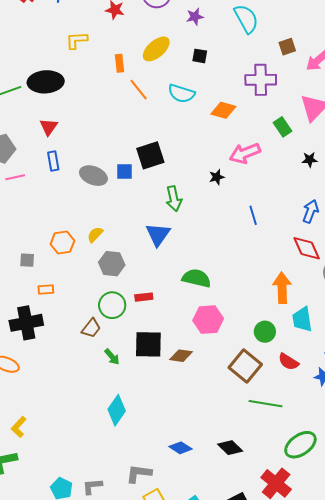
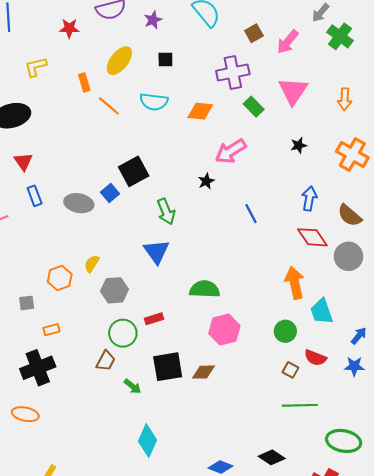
green rectangle: (282, 127) -> (254, 107), moved
blue square: (124, 171) -> (110, 193), turned -30
brown square: (245, 366) -> (290, 370), moved, size x0.5
green ellipse: (300, 445) -> (344, 441), turned 56

